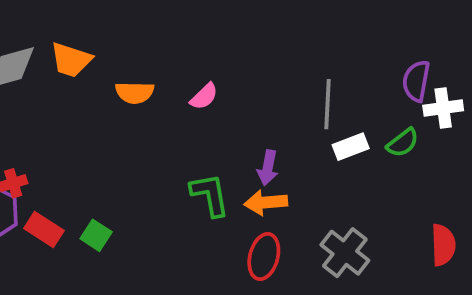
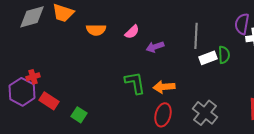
green semicircle: (403, 143) -> (224, 55), moved, turned -54
purple arrow: (268, 168) -> (155, 47), moved, turned 60
green square: (96, 235) -> (79, 115), moved

